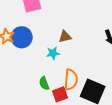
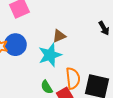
cyan star: (53, 53) -> (50, 55), size x1.6

